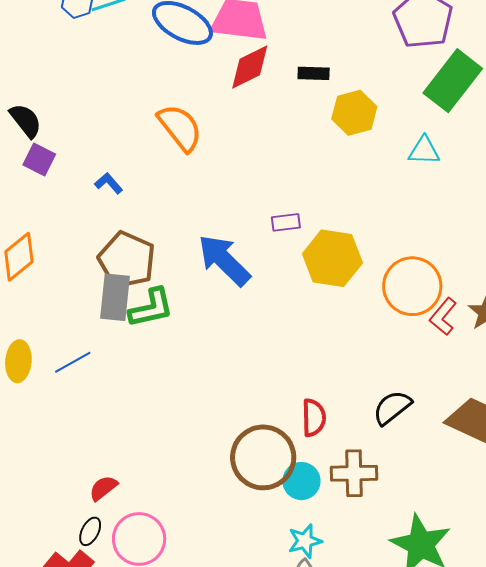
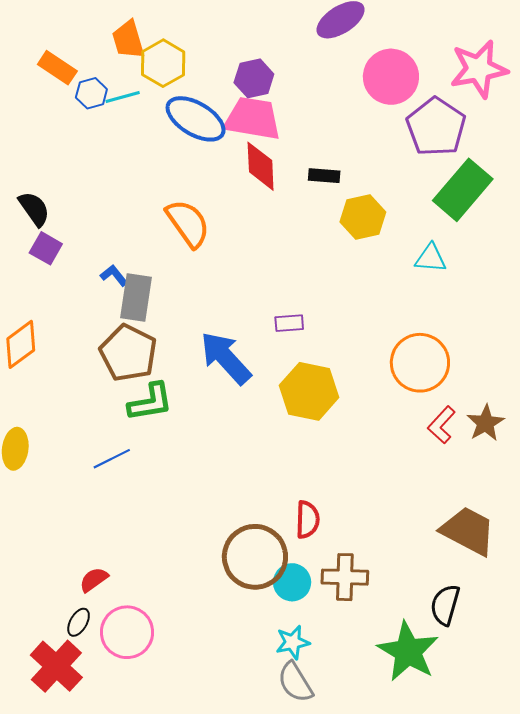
red diamond: (250, 67) -> (261, 166), turned -69
yellow hexagon: (332, 258) -> (309, 391), moved
orange circle: (412, 286) -> (420, 363), moved
gray rectangle: (115, 297) -> (136, 298), moved
blue line: (73, 362) -> (112, 459), moved
black semicircle: (392, 408) -> (445, 605), moved, turned -39

